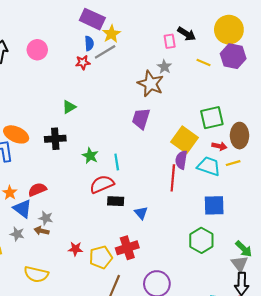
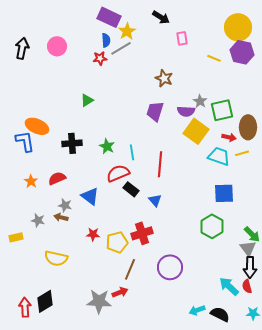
black arrow: (187, 34) -> (161, 17), moved
gray star: (164, 67) -> (200, 101), moved
brown star: (151, 84) -> (164, 78), size x0.7
black cross: (55, 139) -> (72, 143), moved
purple semicircle: (181, 160) -> (186, 111), moved, turned -96
red line: (173, 178) -> (160, 164), moved
black rectangle: (116, 201) -> (131, 189), turned 35
blue triangle: (22, 209) -> (90, 196), moved

